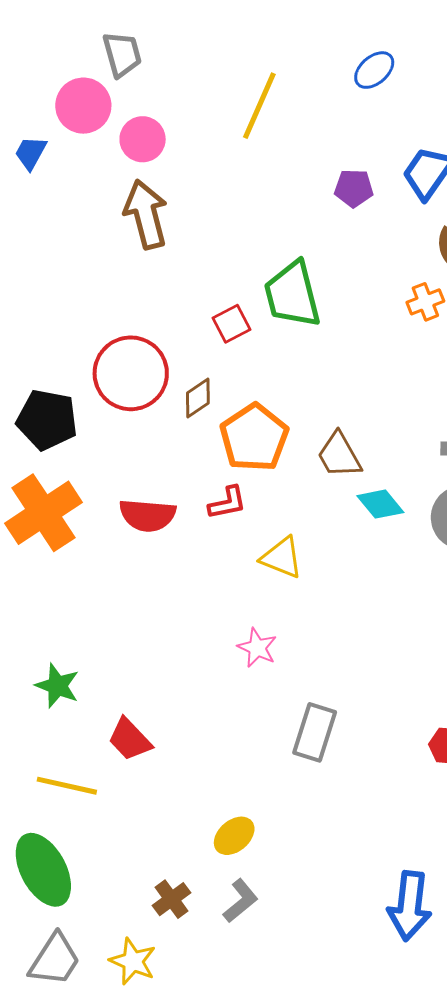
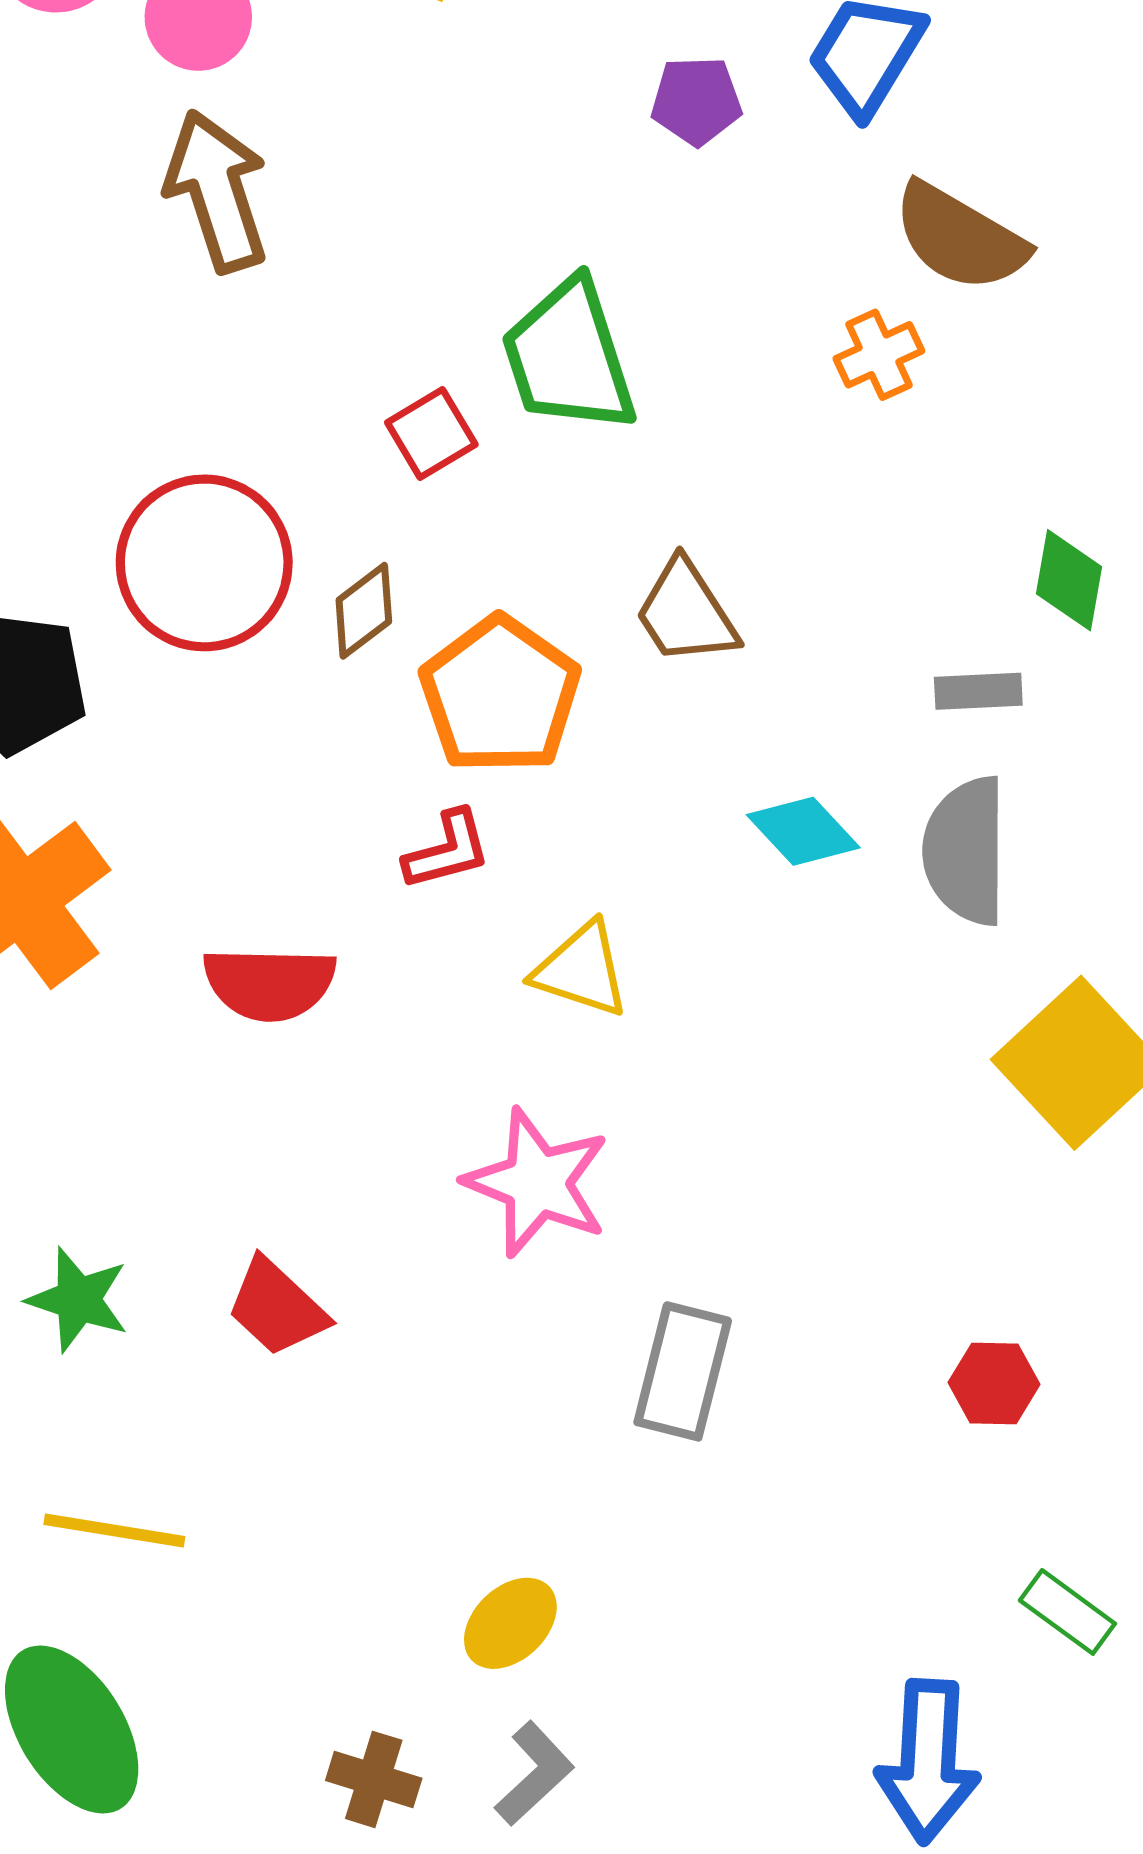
brown trapezoid: (339, 455) -> (686, 613), moved
red semicircle: (147, 515) -> (269, 983), moved
pink star: (257, 648) -> (537, 1183), size x1.6
red trapezoid: (130, 739) -> (277, 1307), moved
brown cross: (171, 899) -> (374, 1779), turned -33

